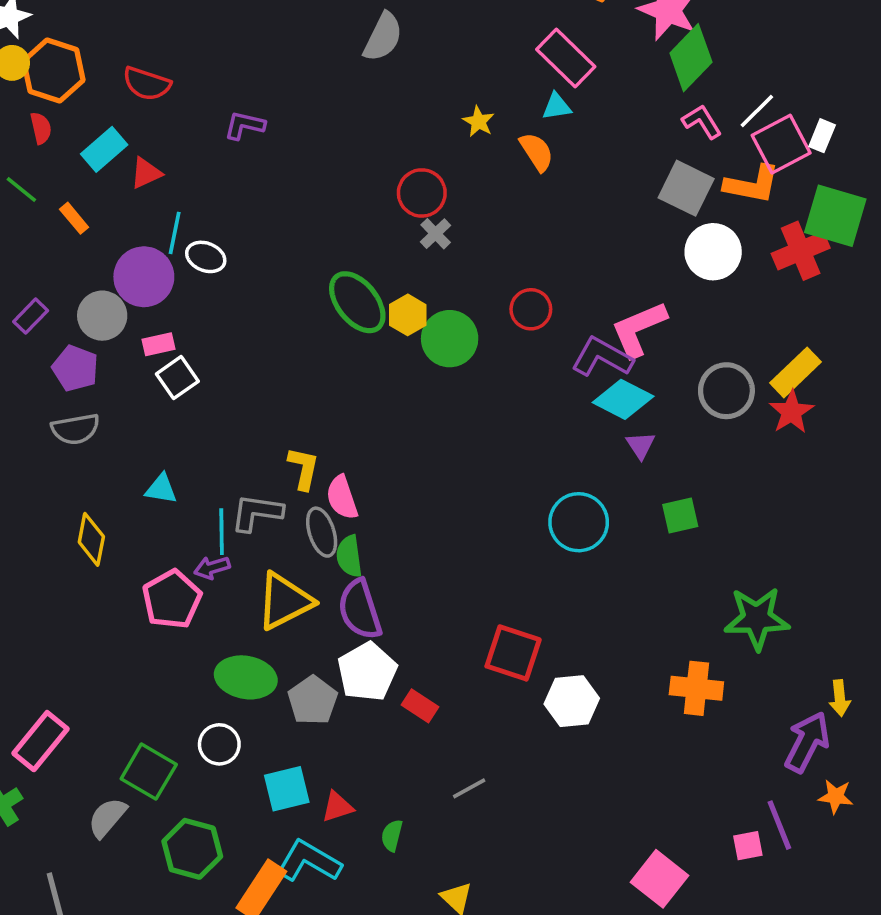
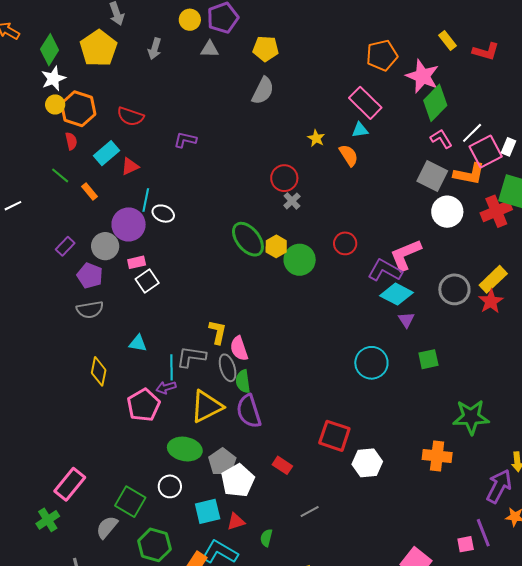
white pentagon: (367, 672) -> (238, 481), moved

